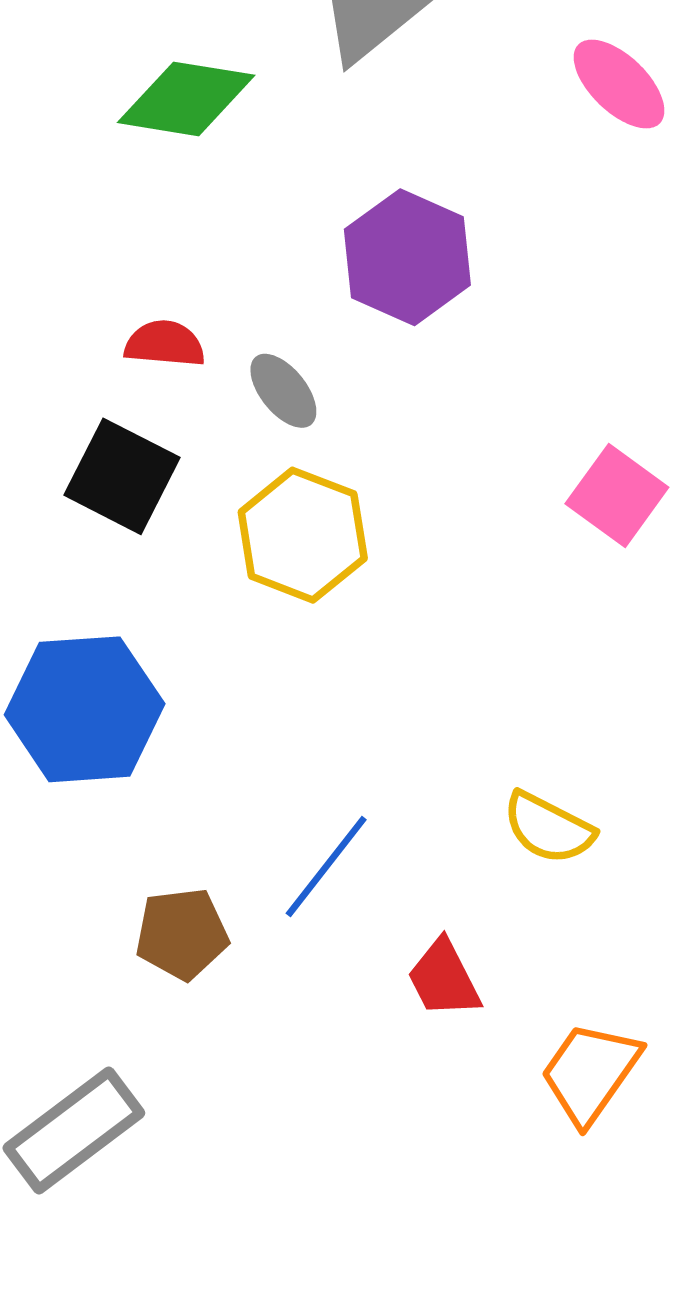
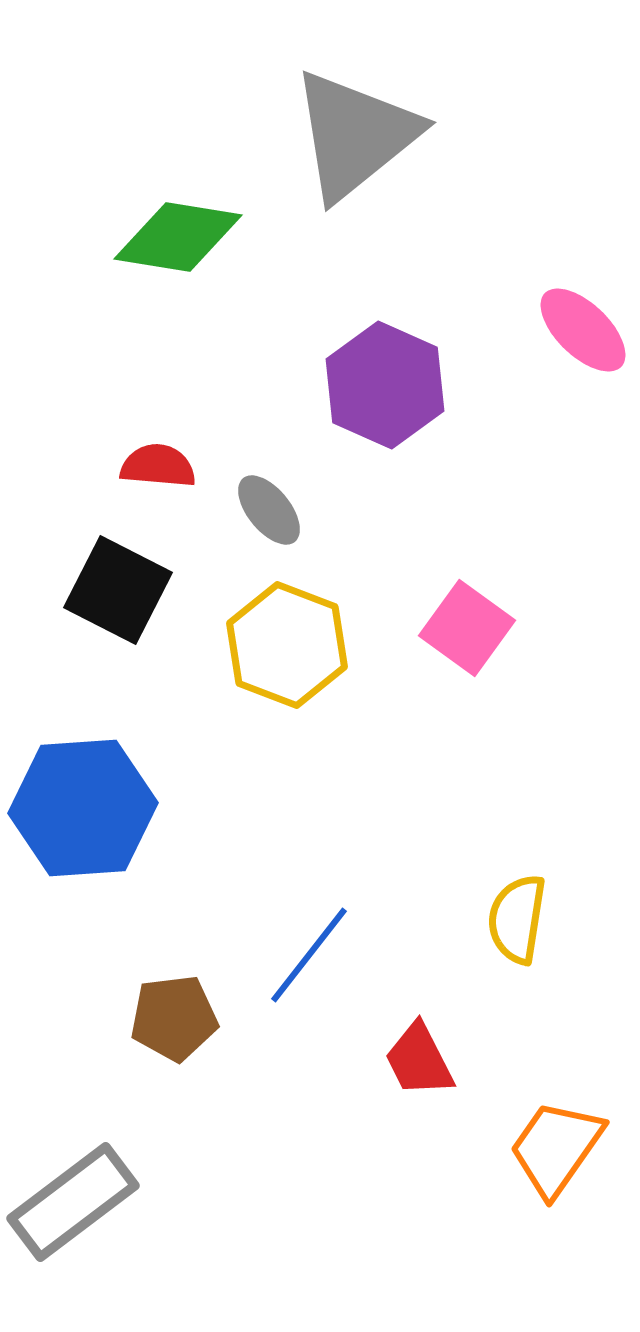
pink ellipse: (619, 84) -> (583, 330), moved
pink square: (617, 496) -> (467, 628), moved
yellow semicircle: (548, 828) -> (517, 919), turned 72

